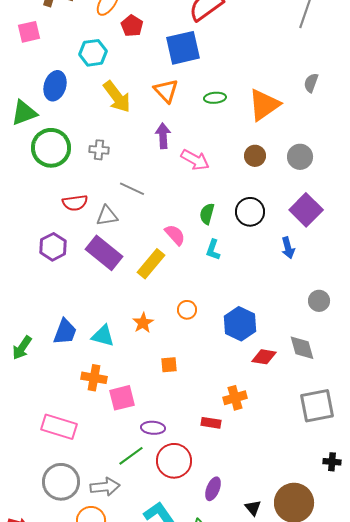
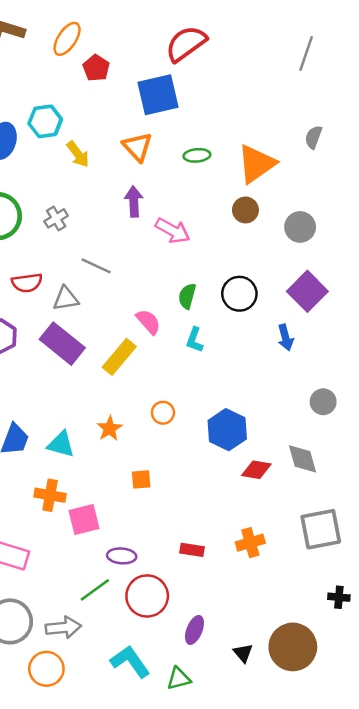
cyan hexagon: (93, 53) -> (45, 121), moved
yellow arrow: (117, 97) -> (78, 154), size x0.7
gray cross: (99, 150) -> (56, 218), turned -36
brown circle: (255, 156) -> (245, 210), moved
orange cross: (235, 398) -> (250, 543), moved

